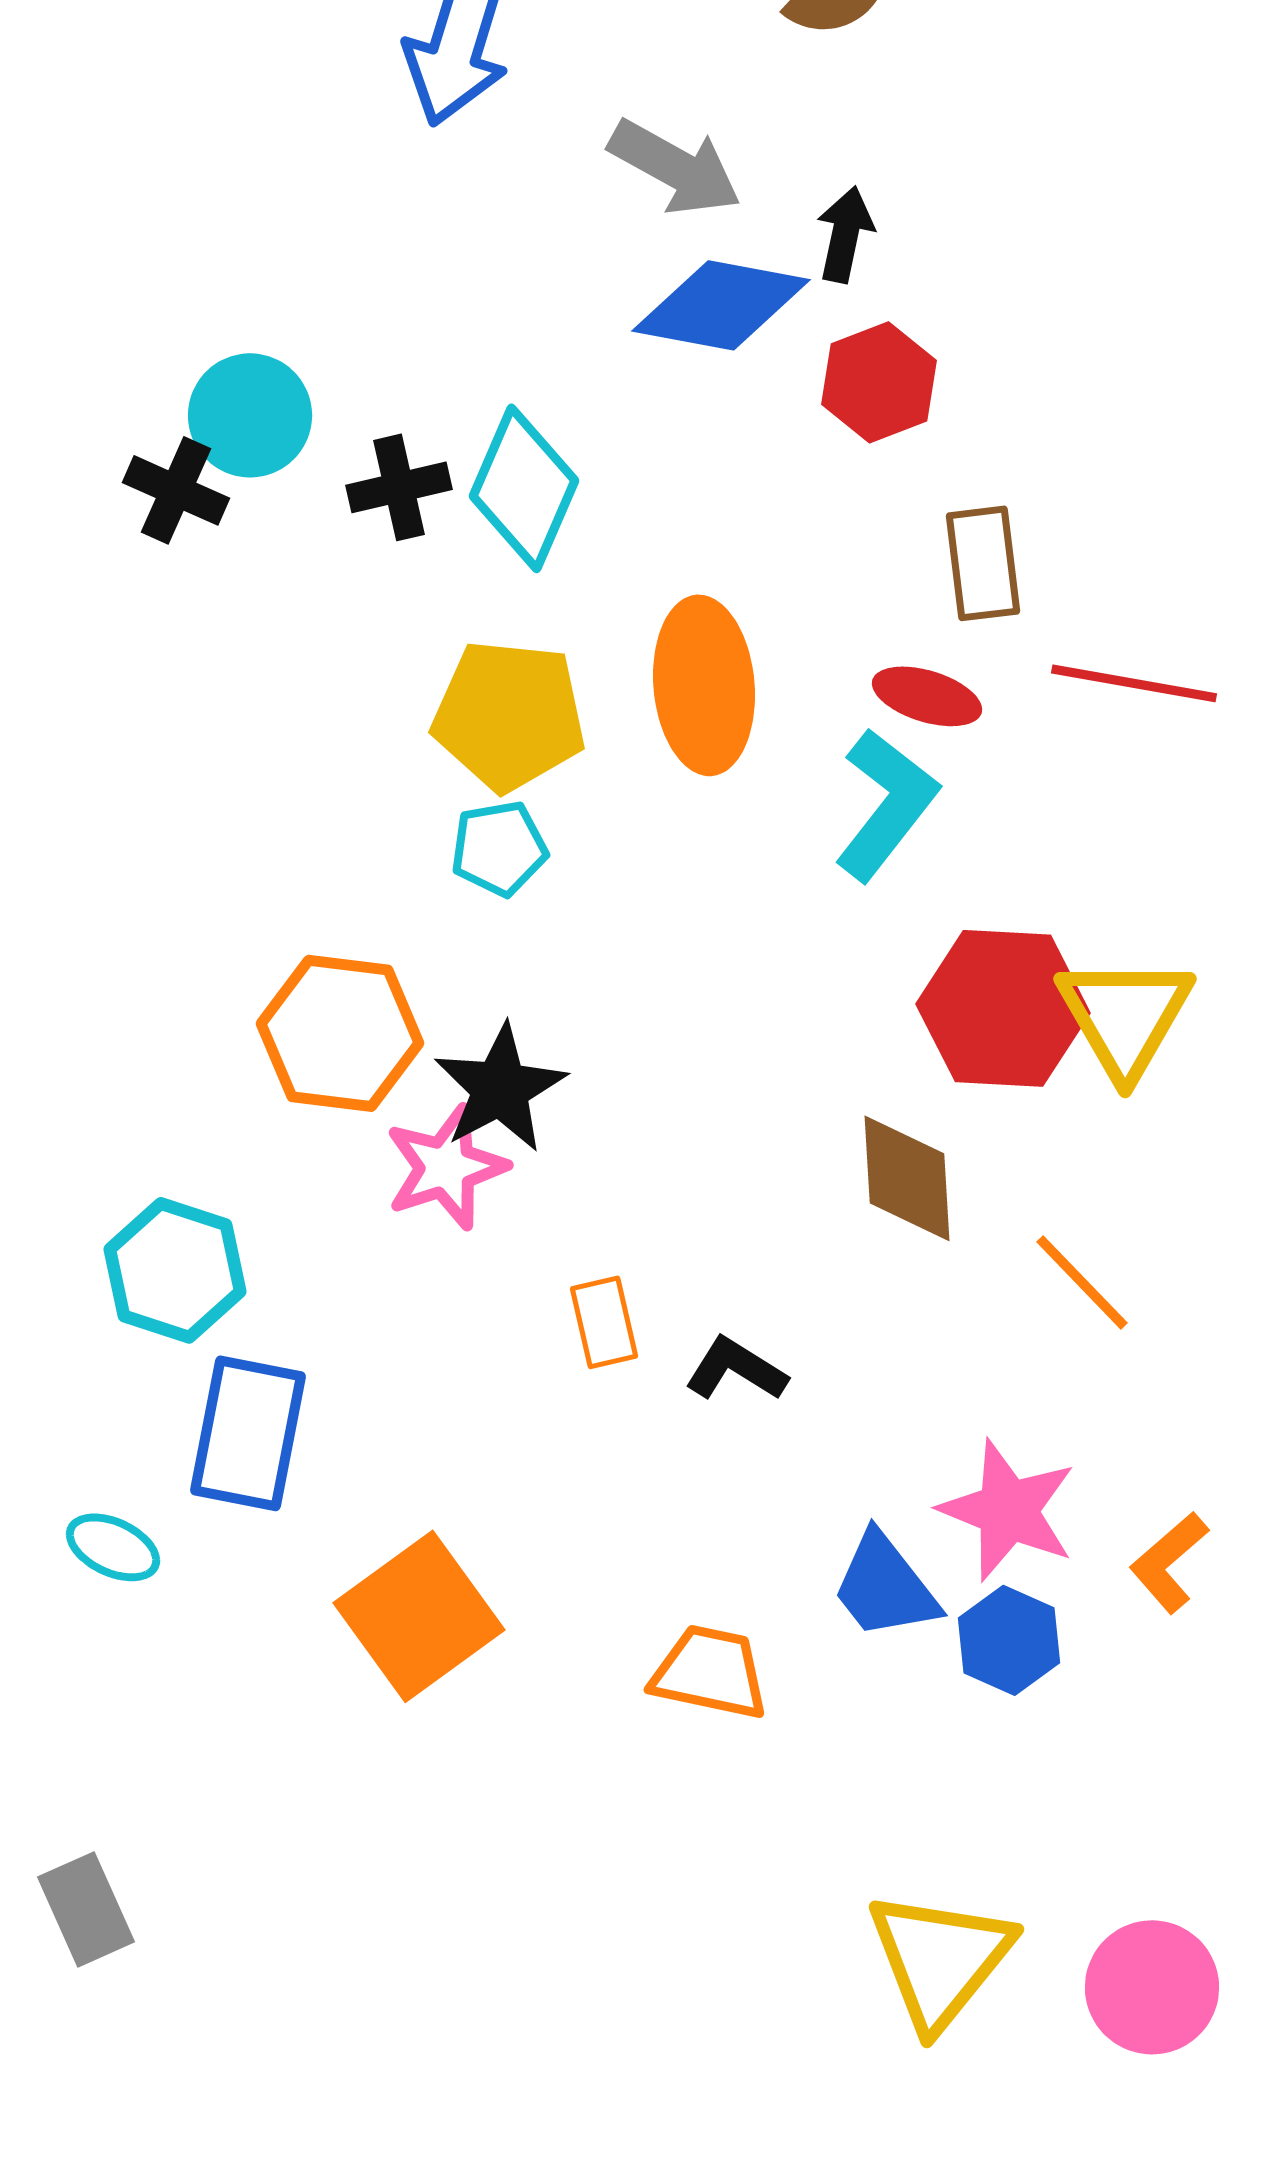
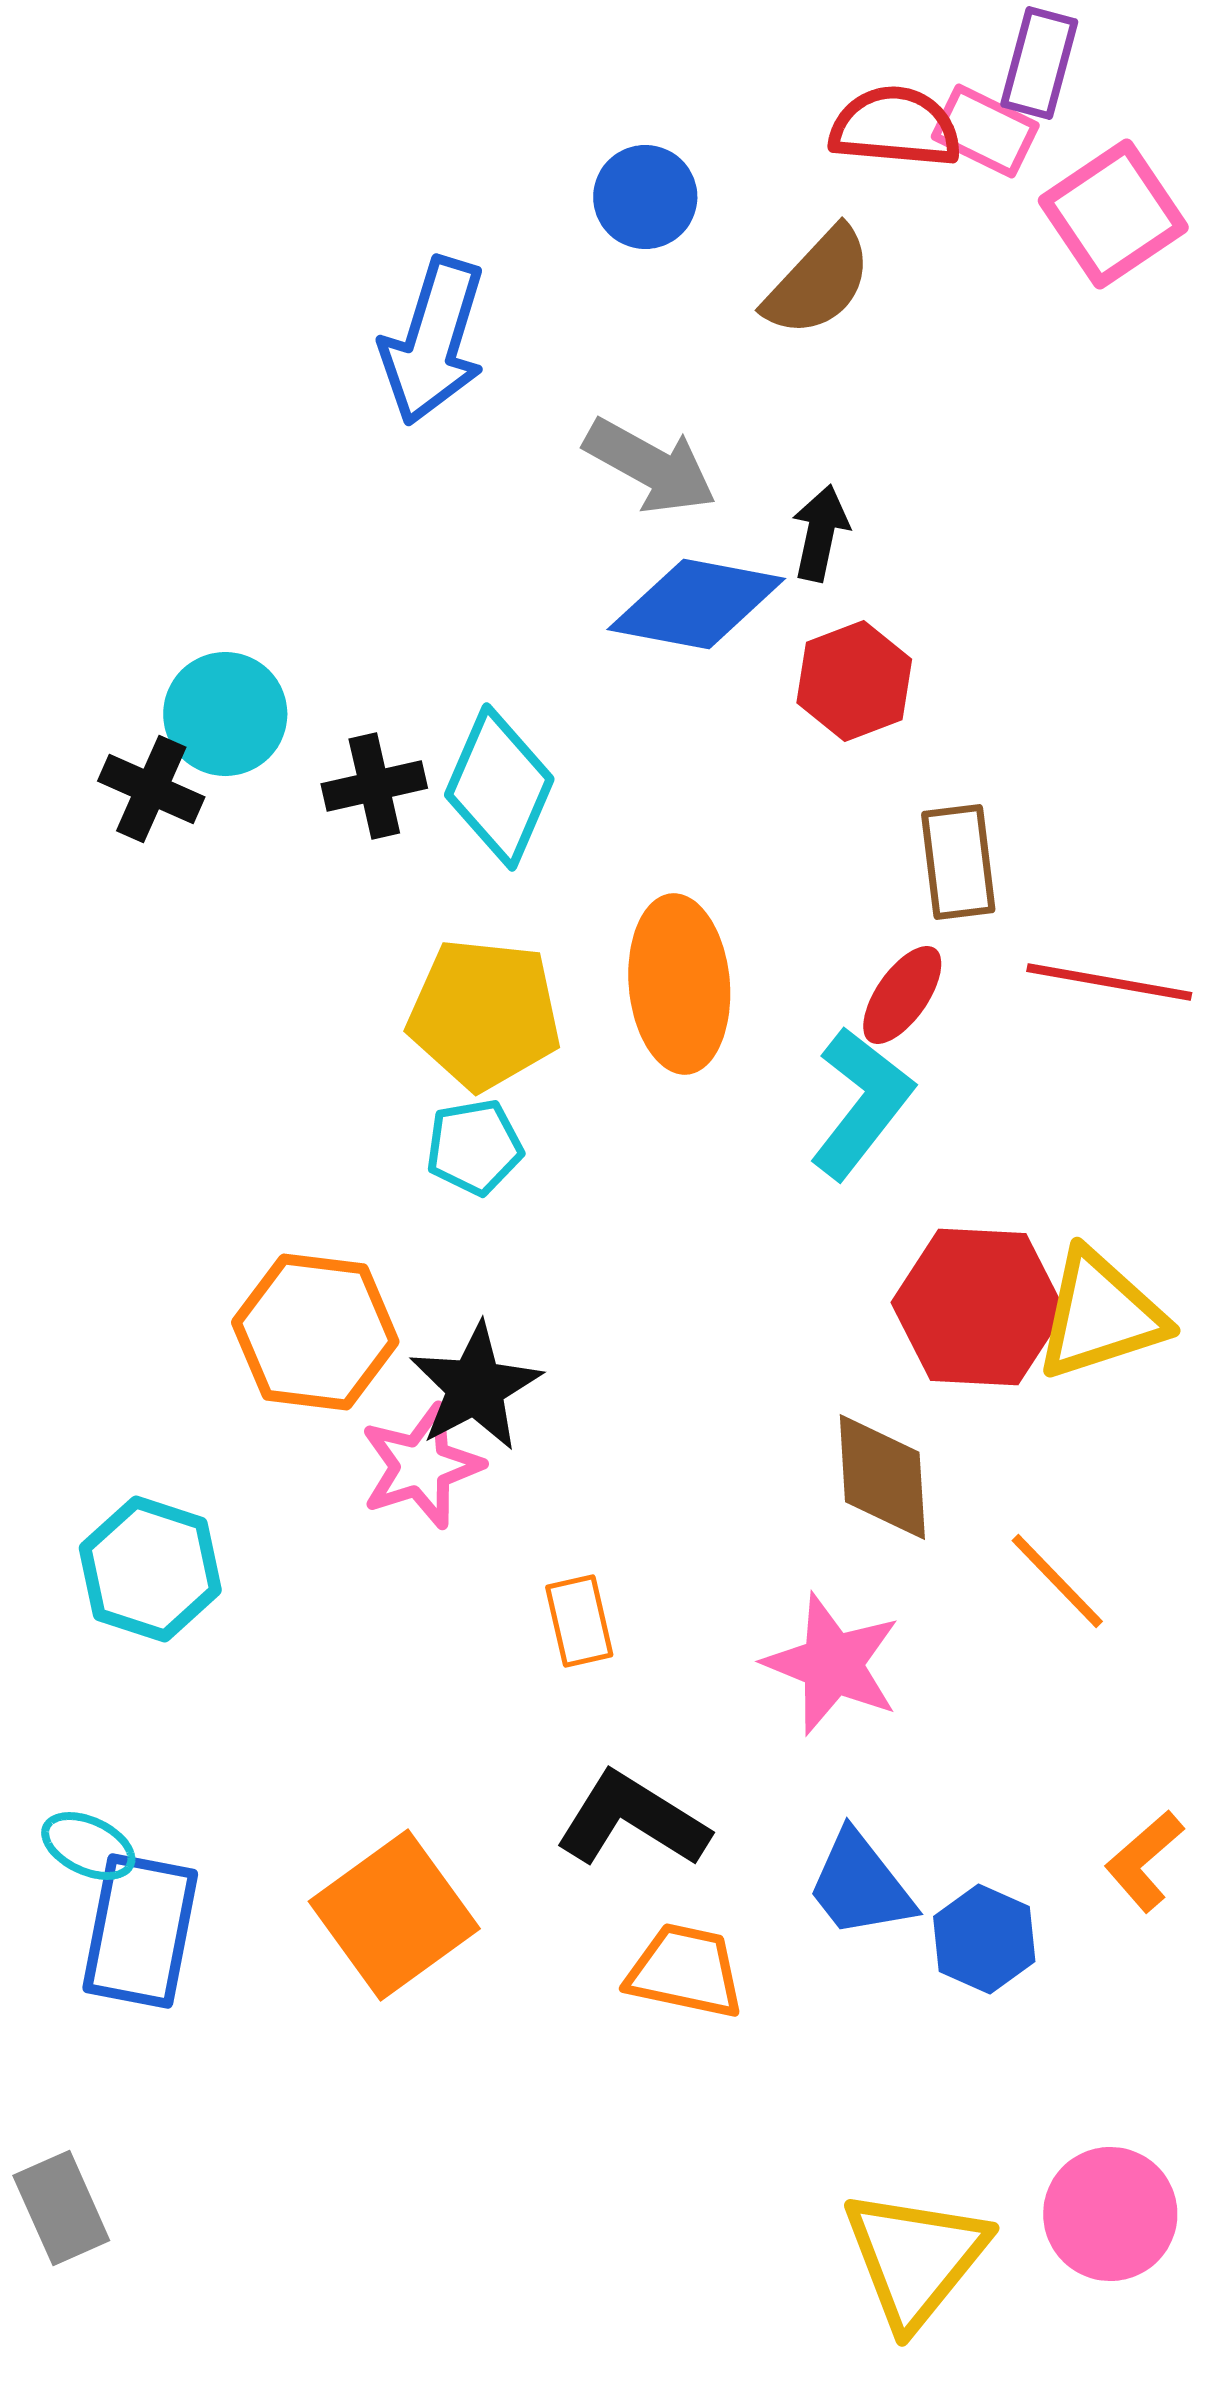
red ellipse: (927, 696) -> (902, 995), turned -72
yellow triangle: (1125, 1016) -> (1100, 1315), turned 42
black L-shape: (736, 1369) -> (632, 1820), moved, size x1.5
blue rectangle: (248, 1433) -> (140, 1931), moved
pink star: (1008, 1510) -> (832, 1664), moved
pink circle: (1152, 1987) -> (1110, 2214), moved

